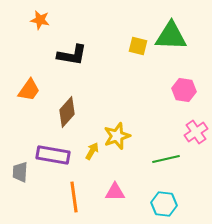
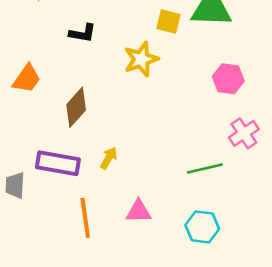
black L-shape: (72, 55) -> (83, 33), size x0.7
yellow star: (117, 136) -> (141, 59), moved

